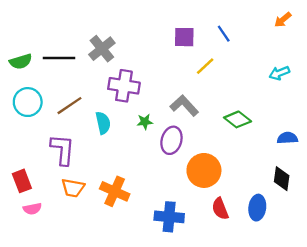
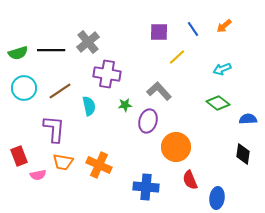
orange arrow: (283, 20) -> (224, 26), moved
cyan arrow: (279, 73) -> (222, 69), moved
green diamond: (238, 119) -> (218, 103), moved
blue ellipse: (257, 208) -> (217, 198), moved
pink semicircle: (32, 209) -> (38, 175), moved

